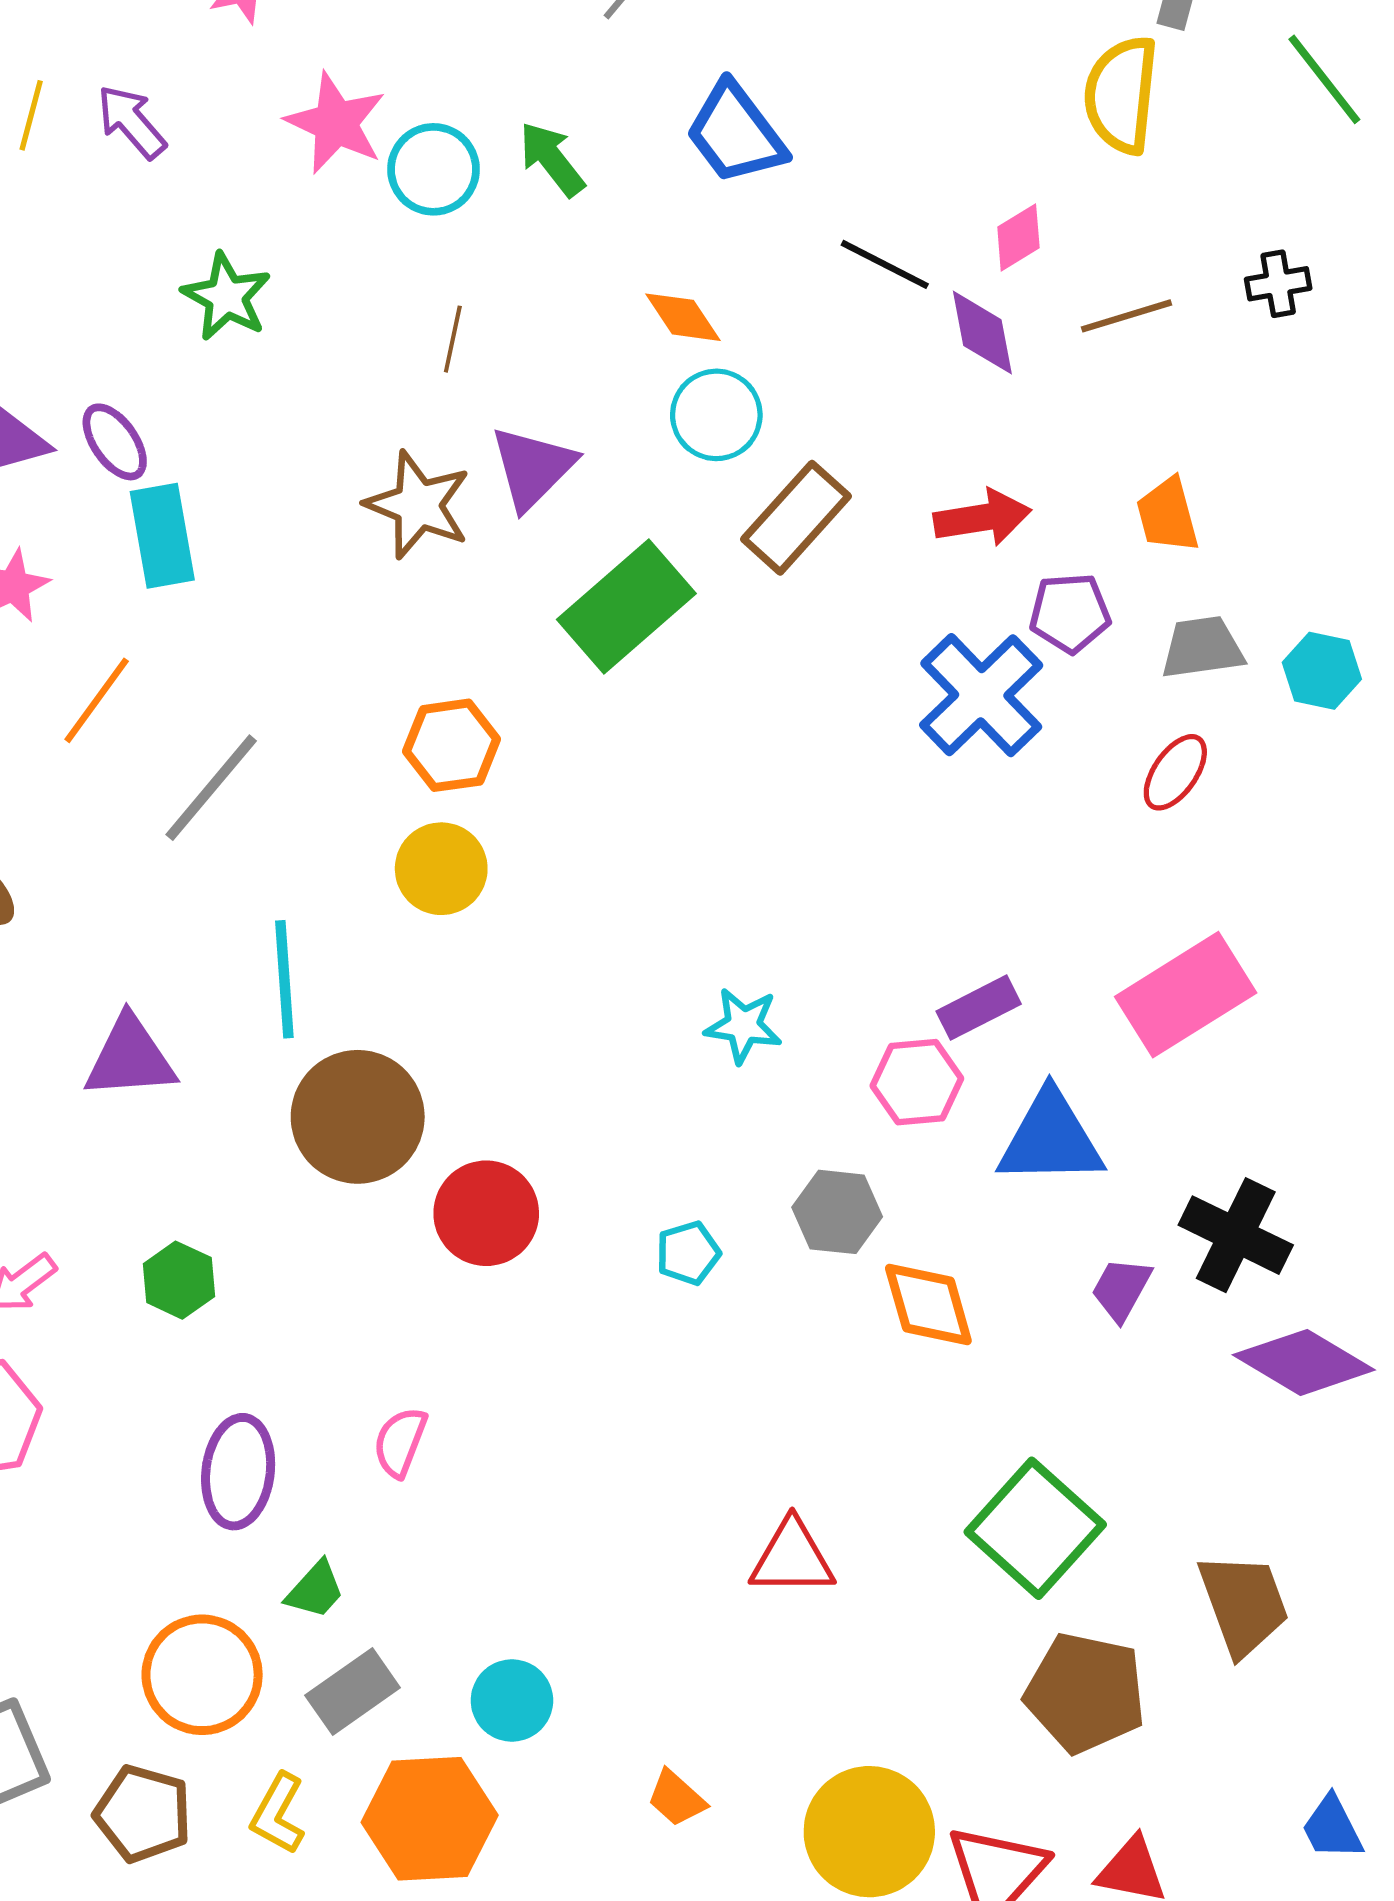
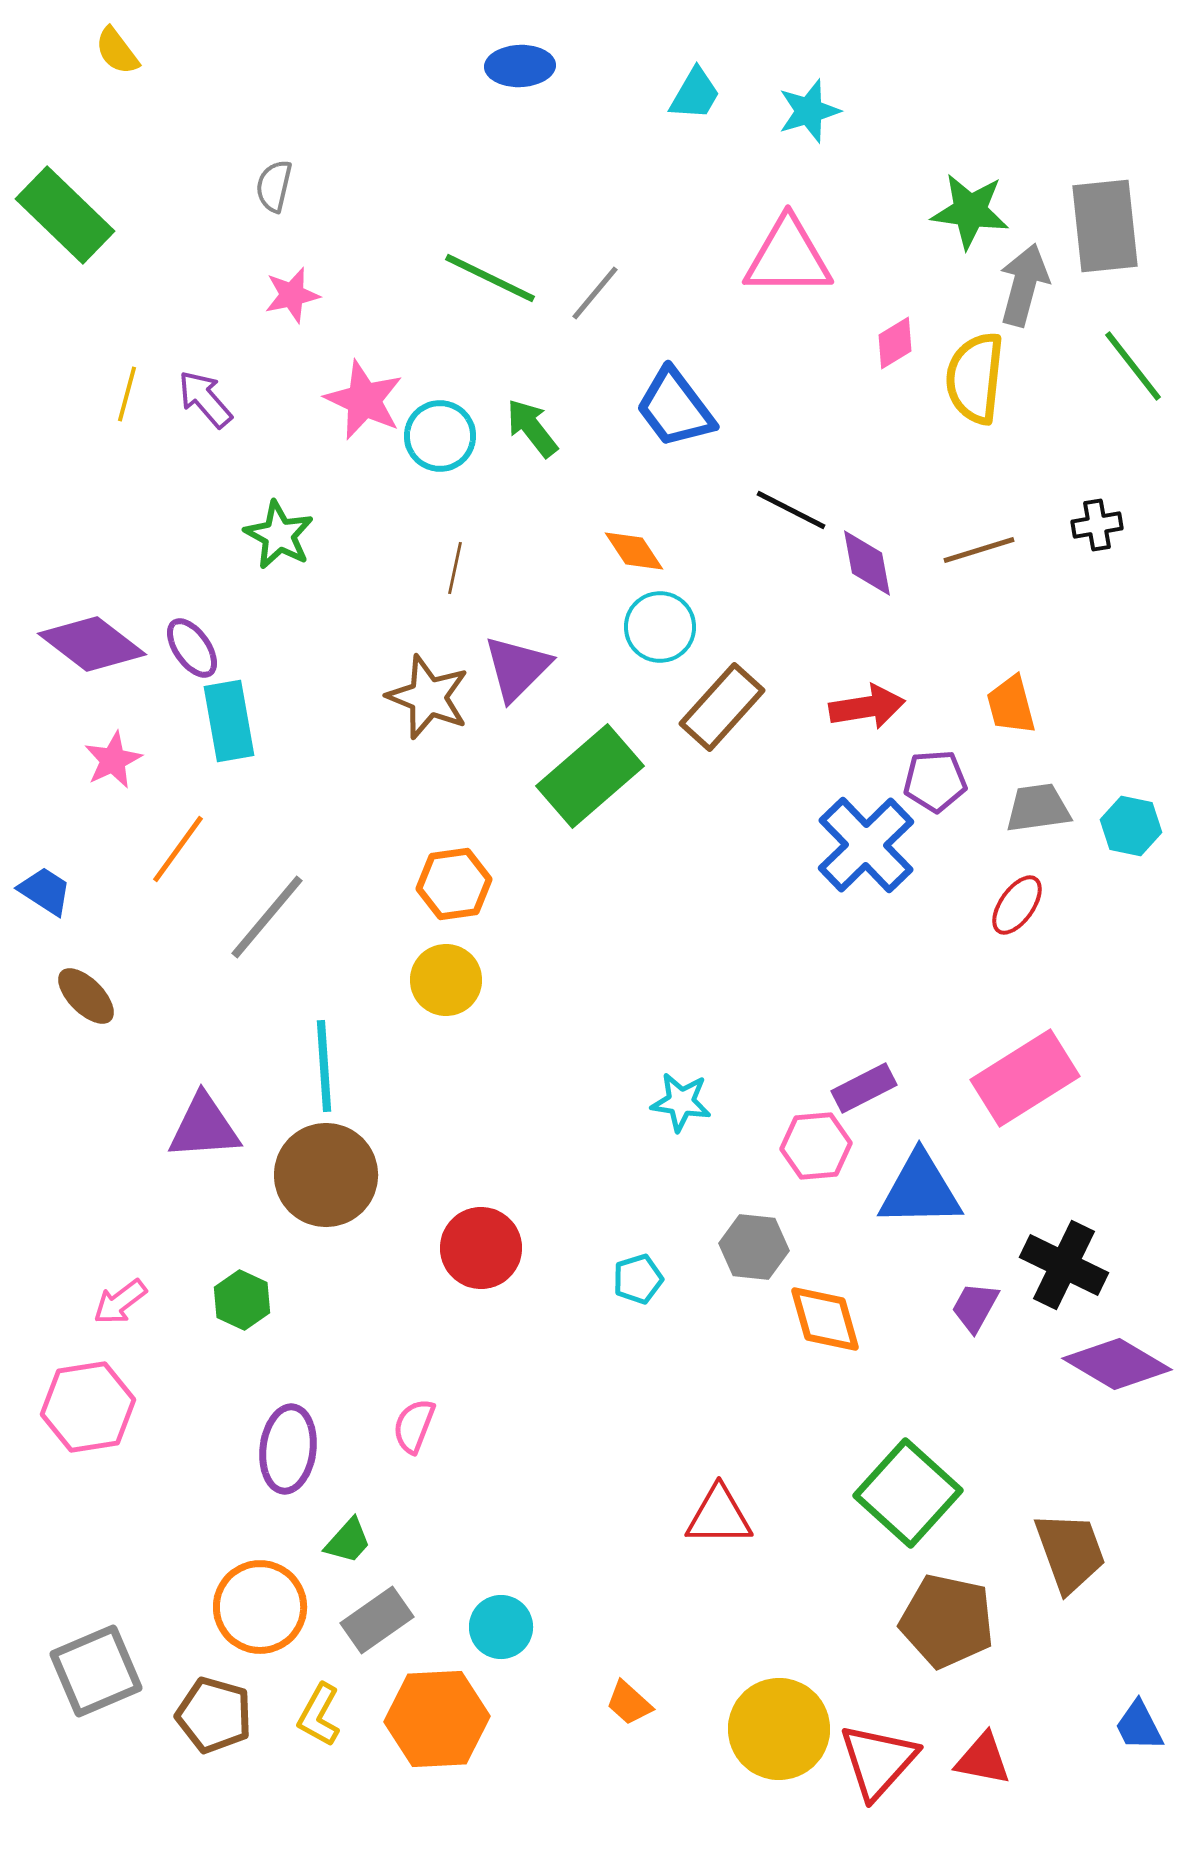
pink diamond: (1018, 237) -> (895, 343), moved
brown circle: (358, 1117) -> (326, 1175), moved

